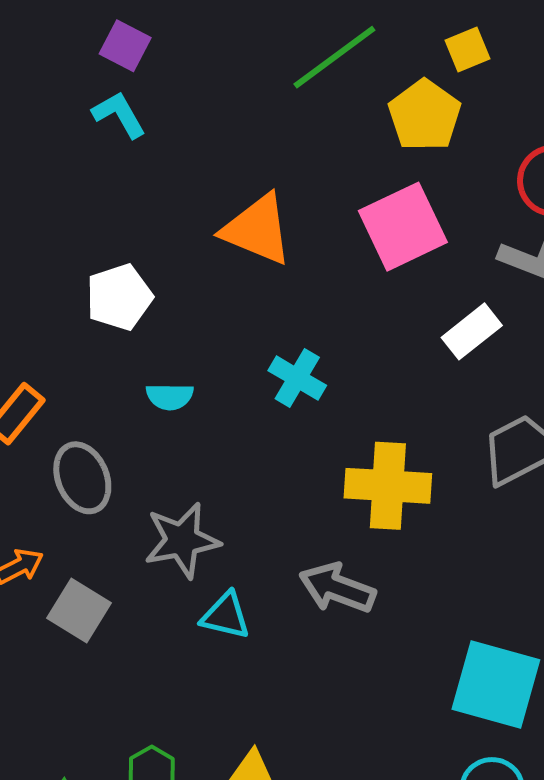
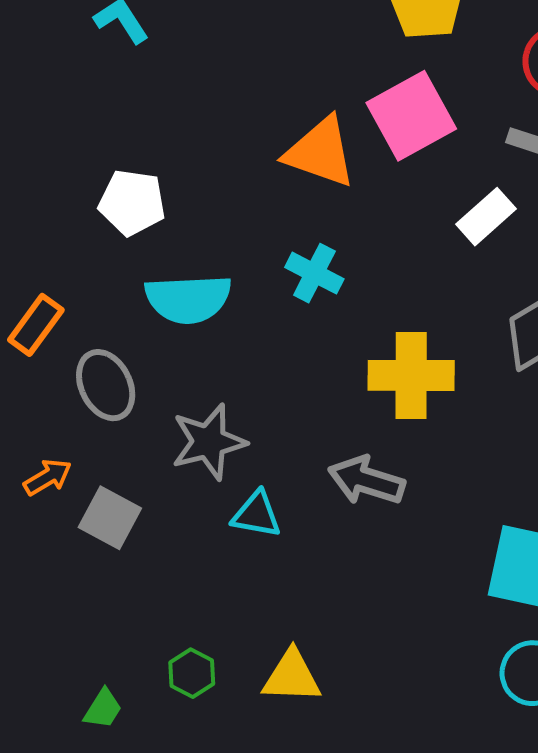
orange triangle: (257, 230) -> (320, 152), moved
white pentagon: (119, 297) -> (132, 203), turned 30
cyan semicircle: (170, 397) -> (188, 299), size x1.8

